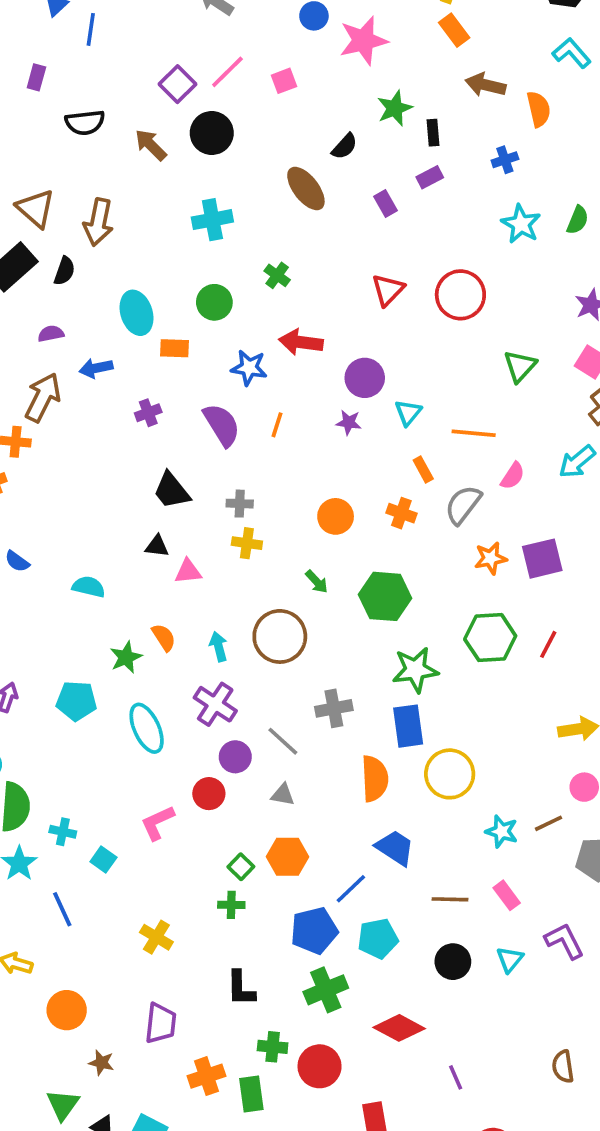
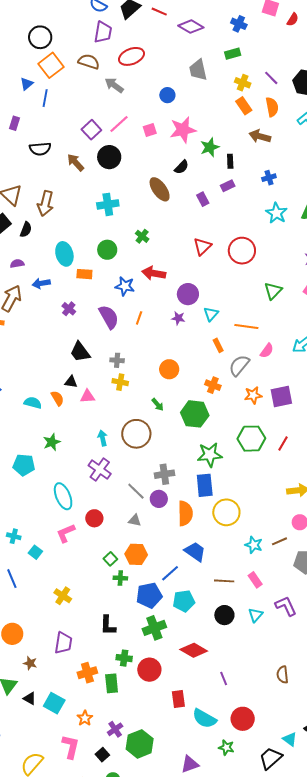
pink star: (363, 41) -> (183, 130), moved
orange semicircle: (539, 109) -> (272, 107), moved
purple cross: (148, 413) -> (69, 309), turned -32
orange cross: (401, 513) -> (213, 385), moved
orange semicircle: (164, 637) -> (57, 398), moved
cyan ellipse: (147, 728) -> (63, 496), moved
purple circle: (235, 757) -> (159, 499), moved
green cross: (231, 905) -> (120, 578), moved

